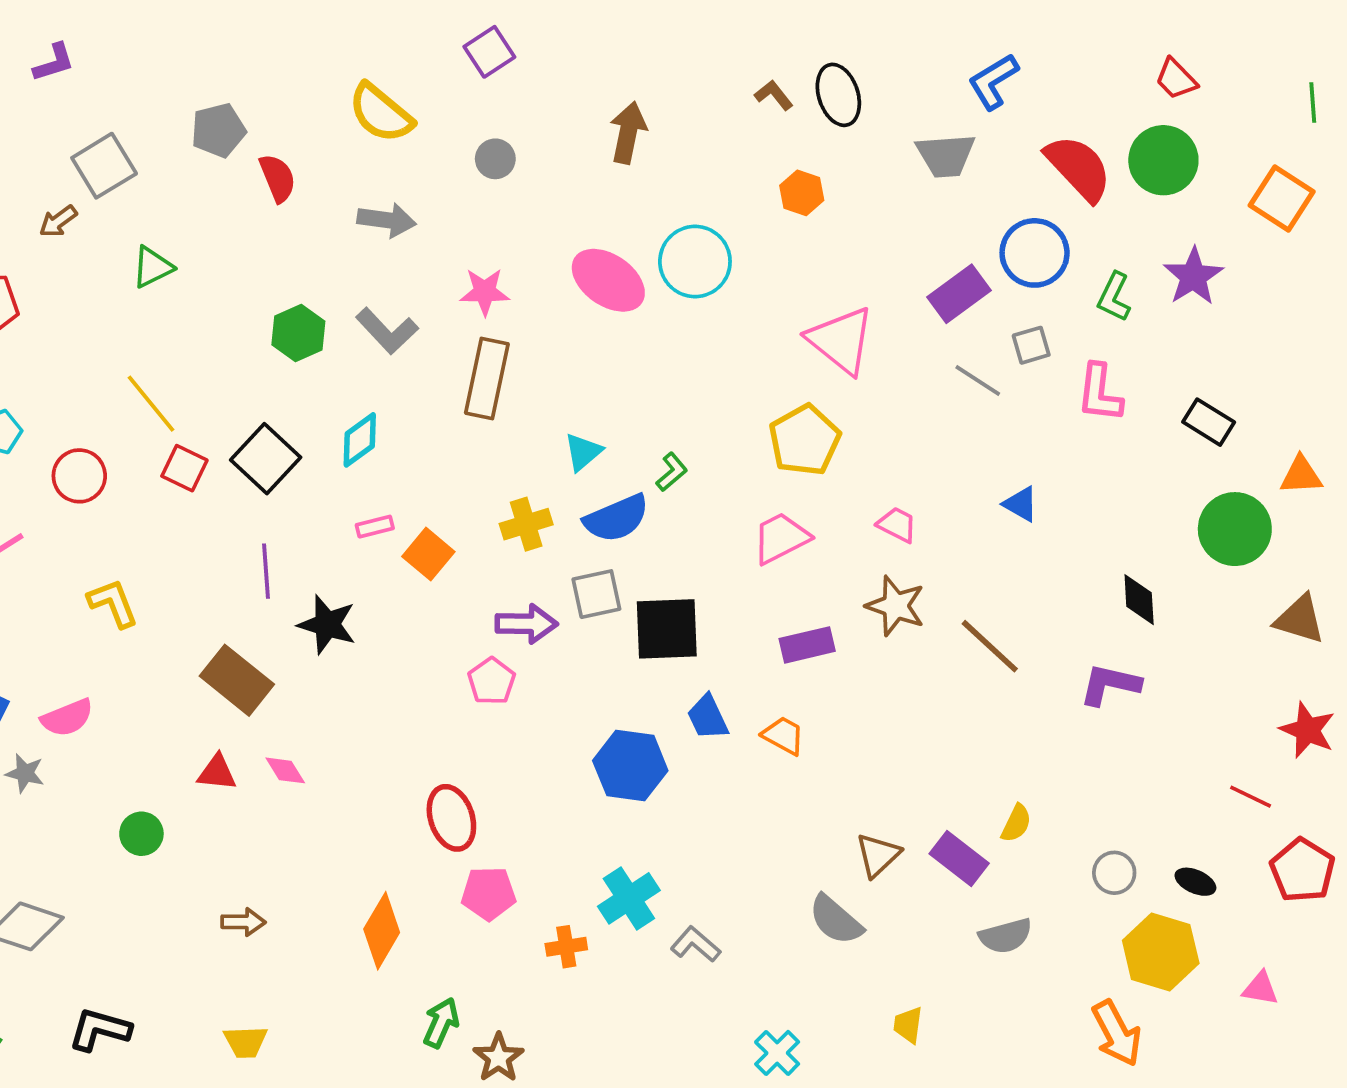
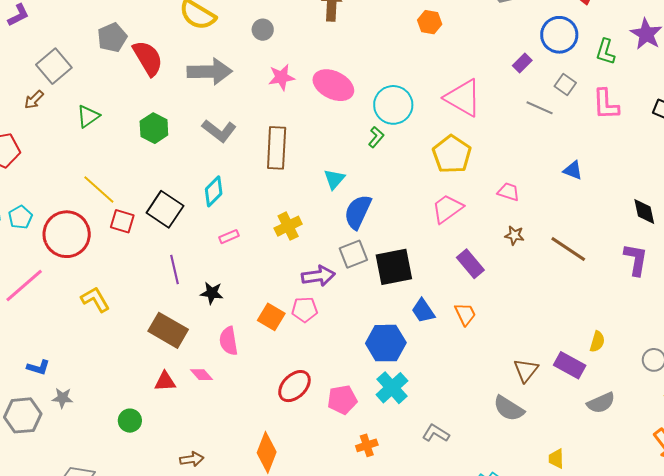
red semicircle: (278, 178) -> (148, 58), size x1.4
gray arrow: (387, 220) -> (210, 72), size x1.4
cyan circle: (695, 261) -> (393, 105), moved
pink star: (485, 292) -> (281, 77), moved
purple rectangle: (959, 294) -> (522, 63), size x0.6
green hexagon: (298, 333) -> (154, 128), moved
gray square: (1031, 345) -> (565, 84), turned -30
green L-shape: (672, 472) -> (376, 137), moved
red circle: (79, 476) -> (67, 234), size x1.6
blue semicircle: (617, 518) -> (358, 212), turned 147
yellow cross: (526, 524) -> (288, 226), moved
orange square: (428, 554) -> (271, 317), moved
brown star: (896, 606) -> (514, 235), size x0.6
black star: (327, 625) -> (212, 293), size x0.7
purple rectangle: (807, 645) -> (470, 264), turned 72
pink pentagon: (492, 681) -> (305, 310), turned -30
purple L-shape: (1110, 685) -> (636, 259), turned 96
pink semicircle: (67, 718) -> (229, 341), moved, turned 112
orange trapezoid: (783, 736) -> (465, 314), turned 45
red ellipse: (451, 818) -> (294, 386), turned 72
pink pentagon: (489, 893) -> (342, 400), moved
cyan cross: (629, 898) -> (392, 388), moved

